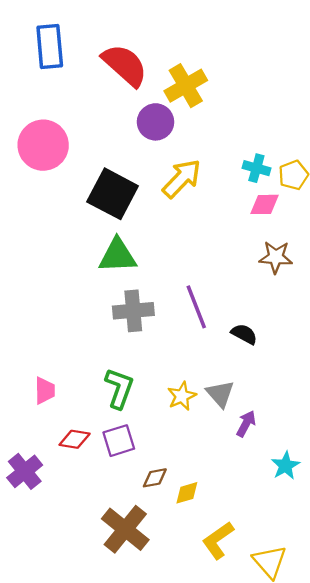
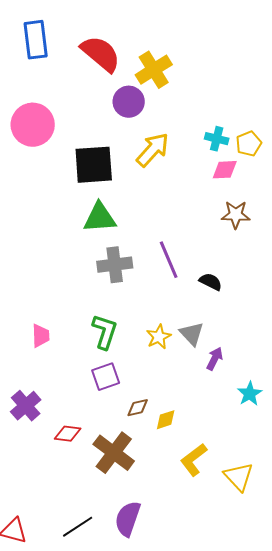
black square: (113, 194) -> (94, 165), turned -30
red diamond: (75, 439) -> (68, 434), moved

